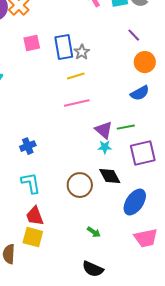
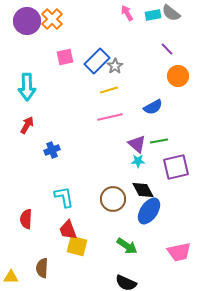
blue rectangle: (64, 47) -> (97, 61), turned 55
blue semicircle: (140, 93) -> (153, 107), moved
blue cross: (28, 146) -> (52, 150), moved
blue ellipse: (135, 202) -> (149, 211), moved
green arrow: (94, 232) -> (127, 246), size x1.5
yellow square: (33, 237) -> (77, 246), moved

